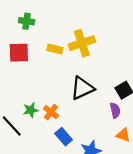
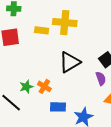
yellow cross: (82, 43) -> (65, 23), turned 30
blue rectangle: (64, 137) -> (58, 107), turned -42

